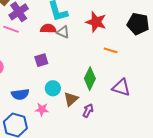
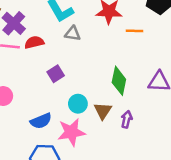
red semicircle: (48, 29) -> (34, 42), moved
orange line: (111, 50) -> (134, 31), moved
pink star: (42, 109) -> (71, 132), size x1.6

